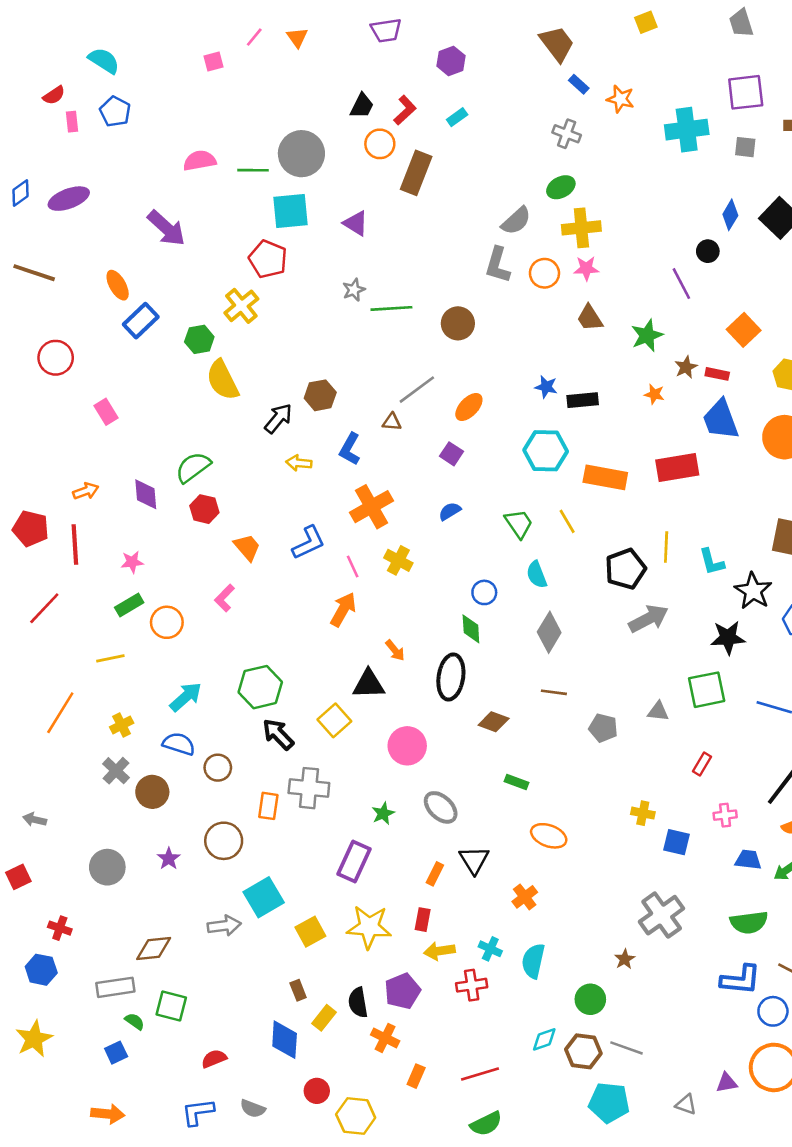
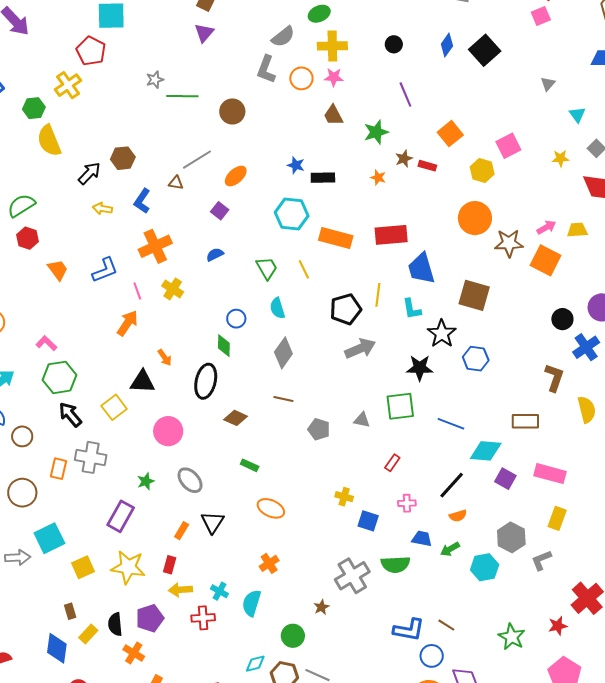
purple triangle: (356, 223) -> (204, 33), moved, turned 35
black circle: (708, 251) -> (394, 44), moved
blue trapezoid: (721, 420) -> (421, 269), moved
pink L-shape: (224, 598) -> (46, 343), moved, turned 85
orange cross: (525, 897) -> (269, 563), moved
green semicircle: (749, 922) -> (395, 564), moved

